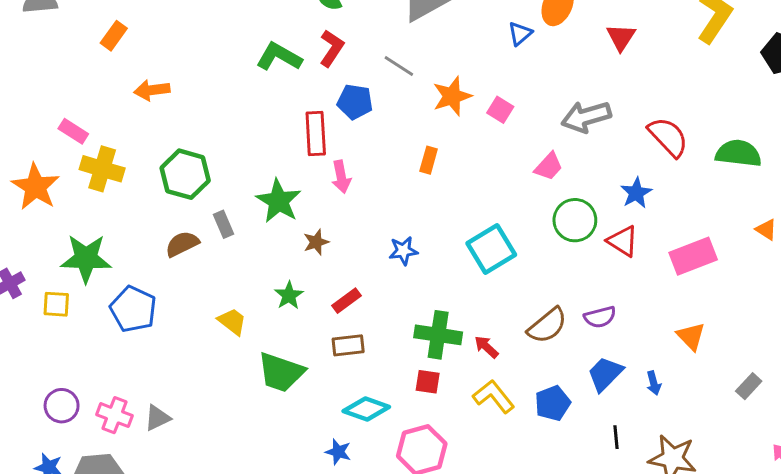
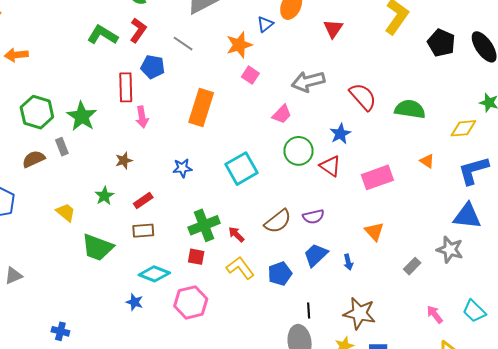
orange star: (452, 96) -> (239, 45), moved
orange rectangle: (429, 160) -> (201, 108), size x2.0
green star: (279, 201) -> (82, 116), moved
green cross: (438, 335) -> (204, 225), turned -32
black line: (616, 437) -> (309, 311), moved

